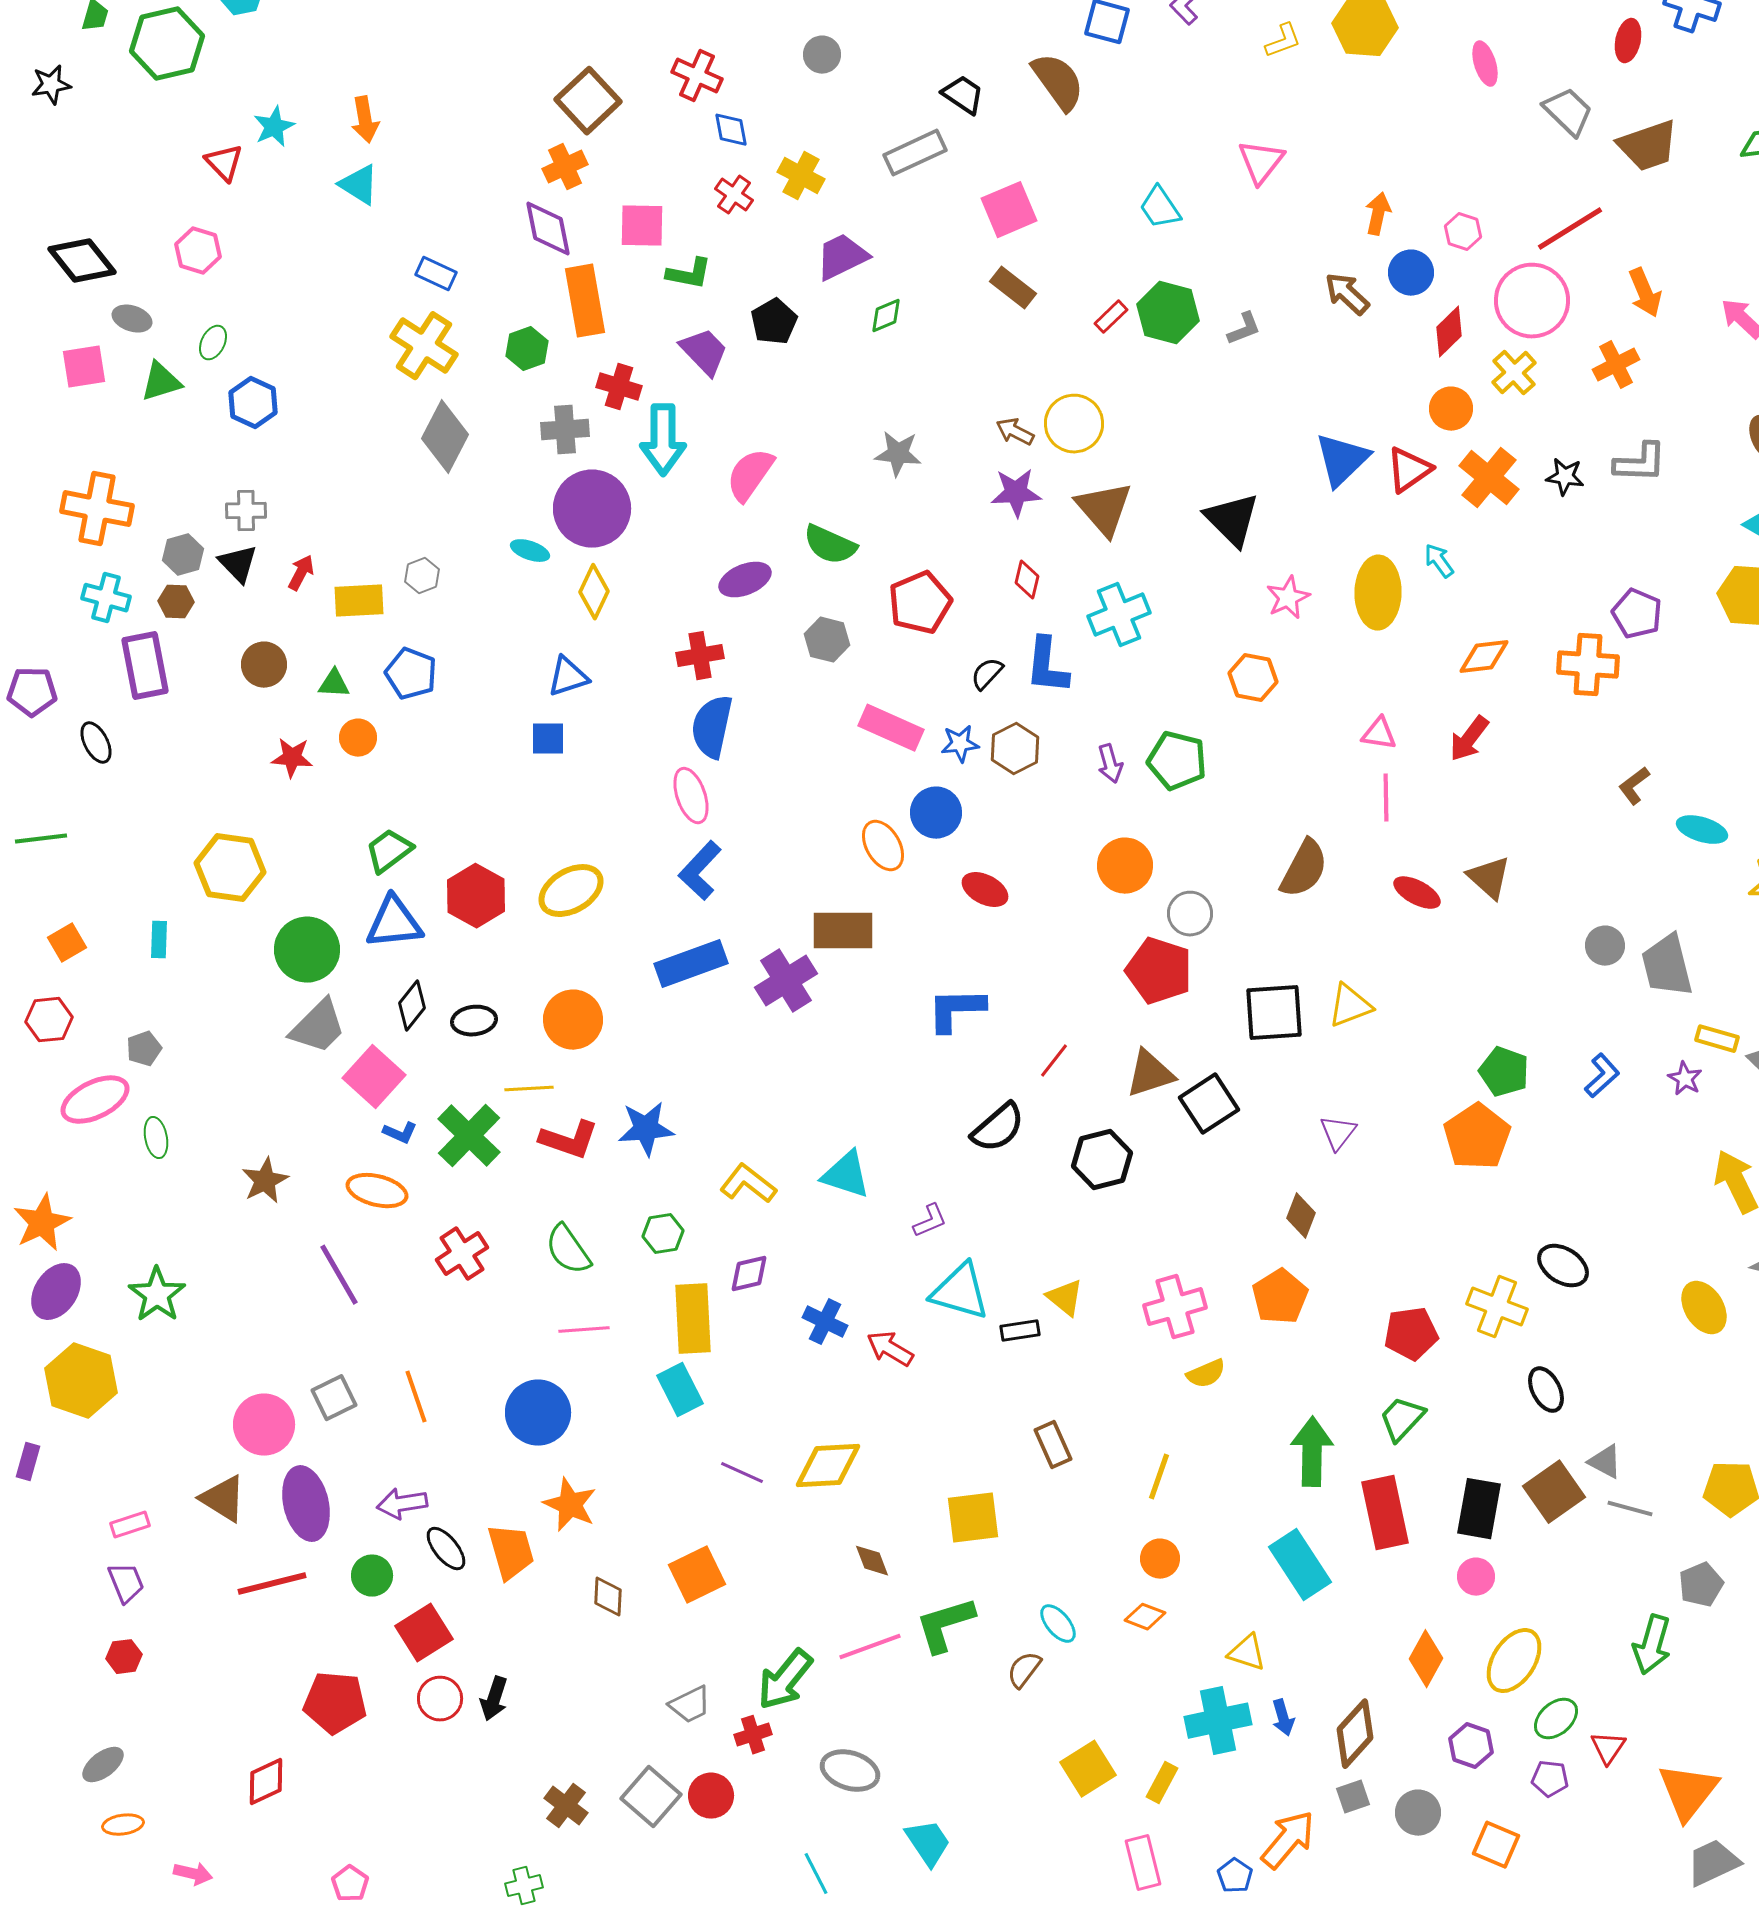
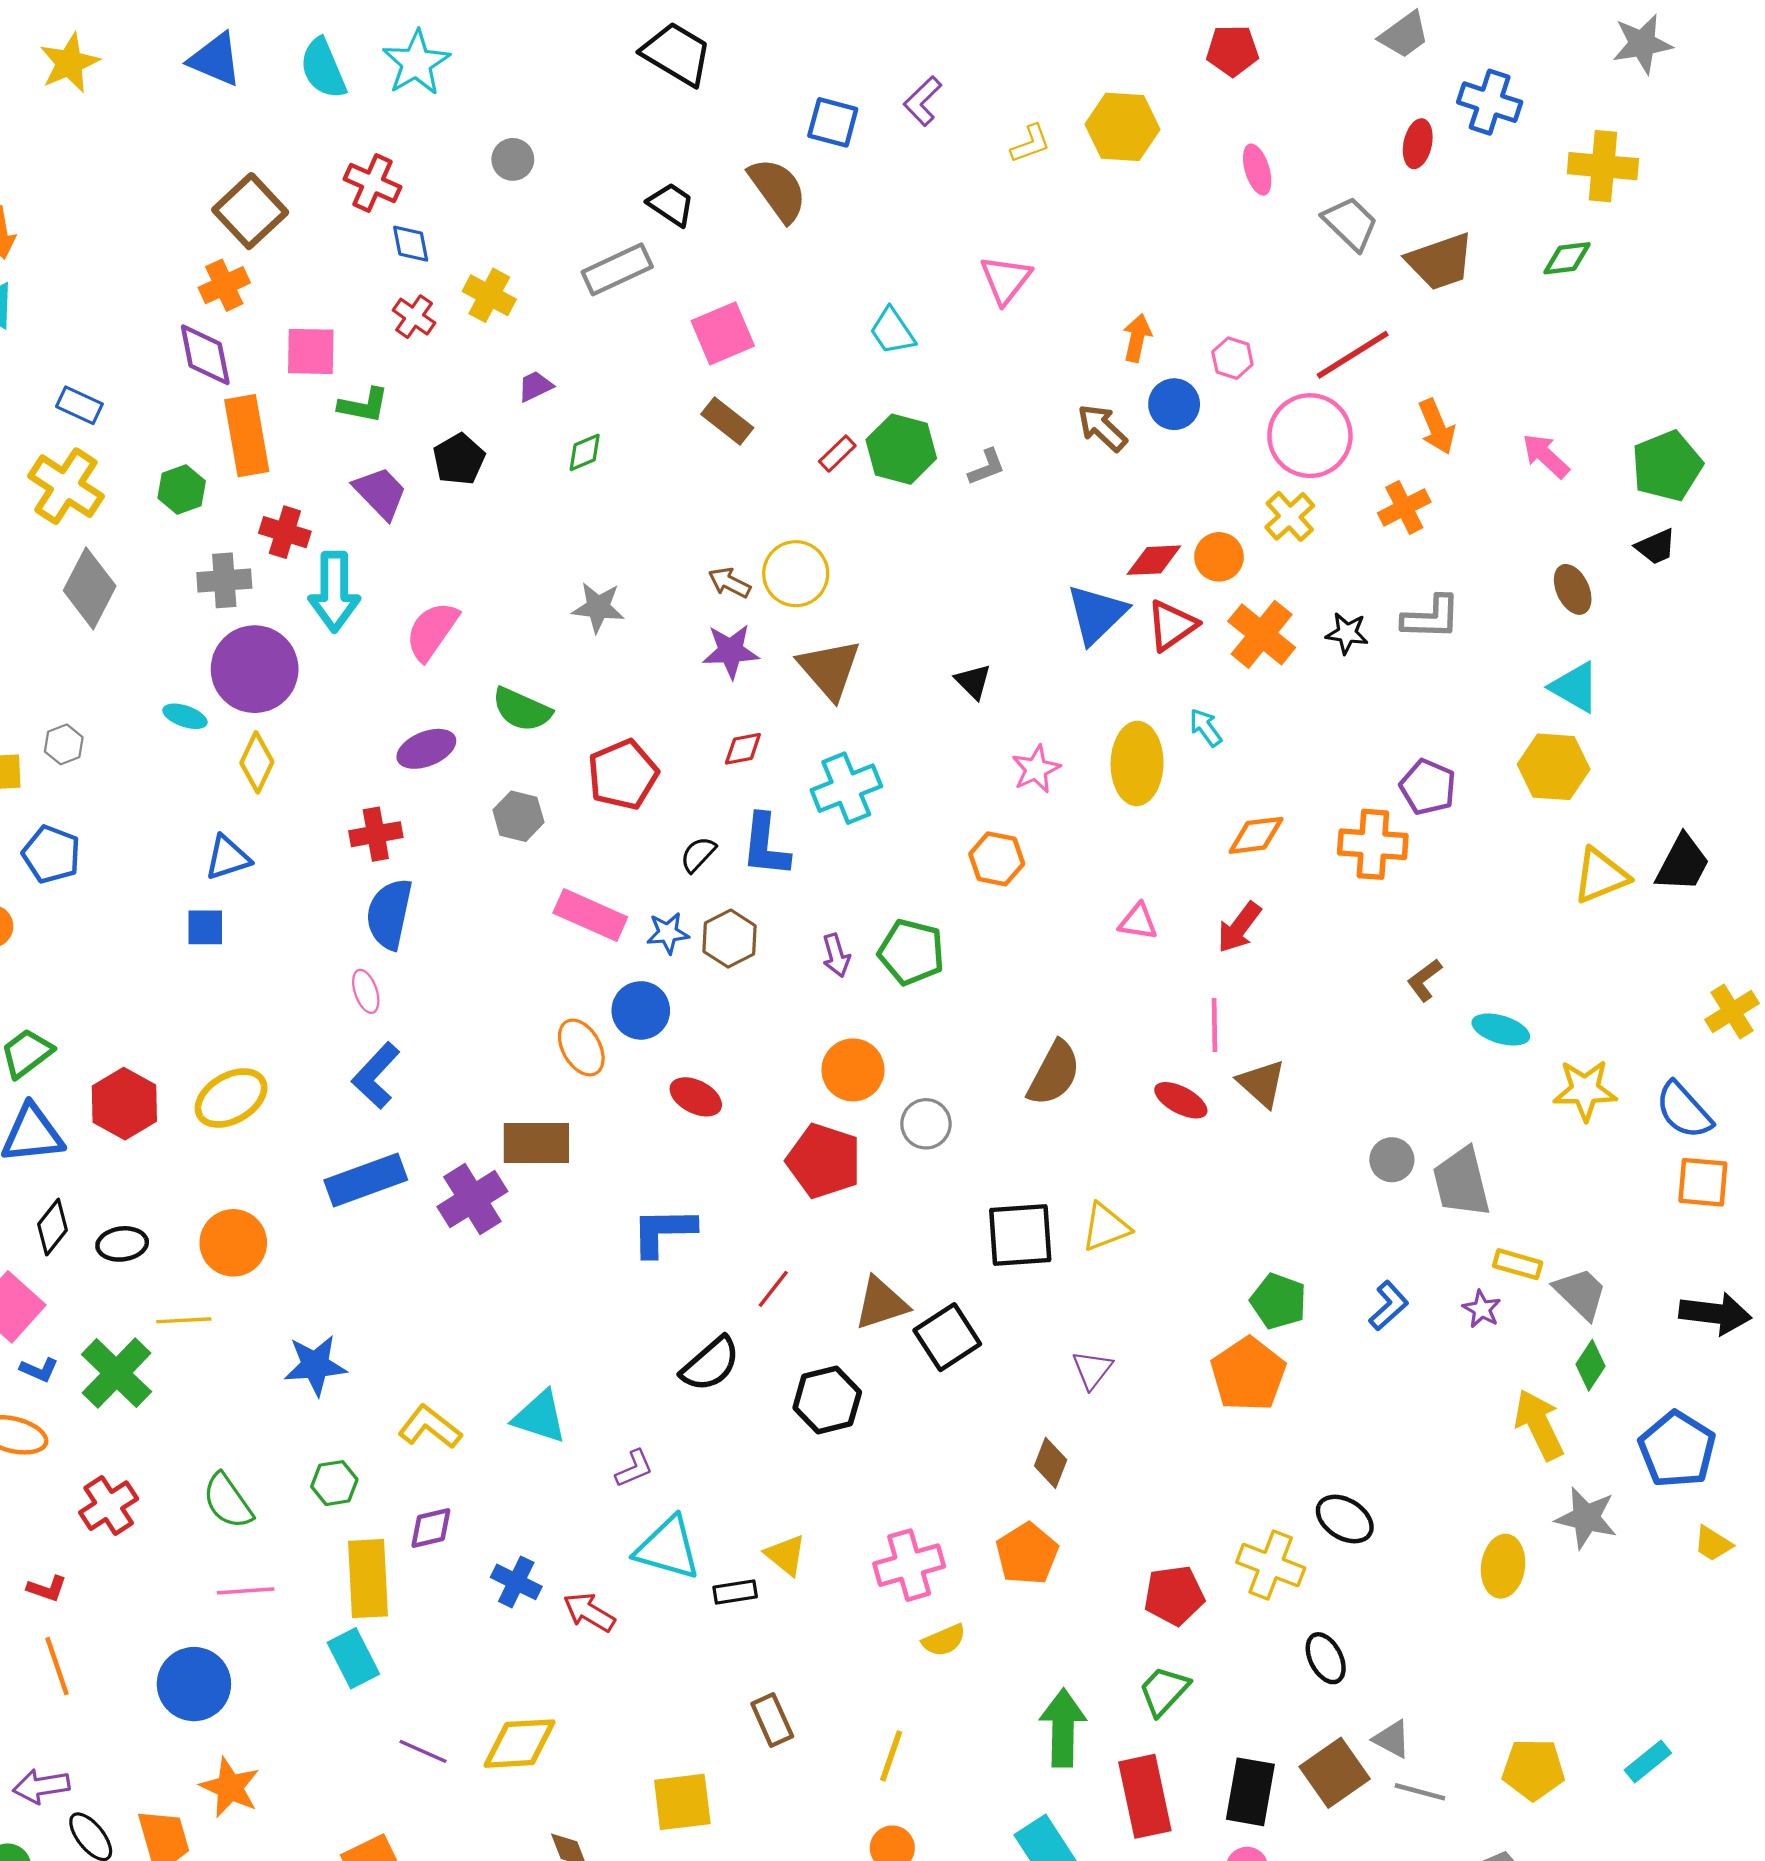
purple trapezoid: (842, 257) -> (535, 386), size x0.6
red diamond: (1449, 332) -> (1154, 560), moved, turned 42
black triangle: (1232, 520) -> (973, 681), size x0.6
red diamond: (1027, 580) -> (743, 749), turned 66
pink ellipse: (691, 796) -> (366, 991), size x0.7
pink line: (1386, 798) -> (1215, 1025), moved
red pentagon: (1159, 971) -> (824, 1161), moved
red L-shape: (569, 1140) -> (47, 1589), moved, size x0.6
yellow ellipse: (1704, 1308) -> (1503, 1566), turned 40

